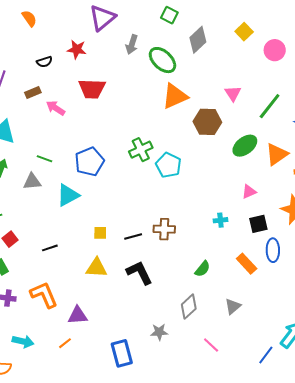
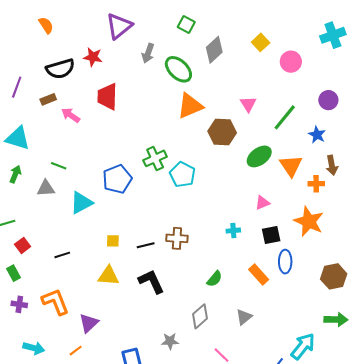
black semicircle: (44, 62) -> (60, 69), size x1.8
red trapezoid: (92, 89) -> (107, 97), turned 88
orange triangle: (277, 154) -> (291, 166), turned -30
blue pentagon: (90, 162) -> (117, 179), moved
purple triangle: (78, 315) -> (89, 323), turned -40

